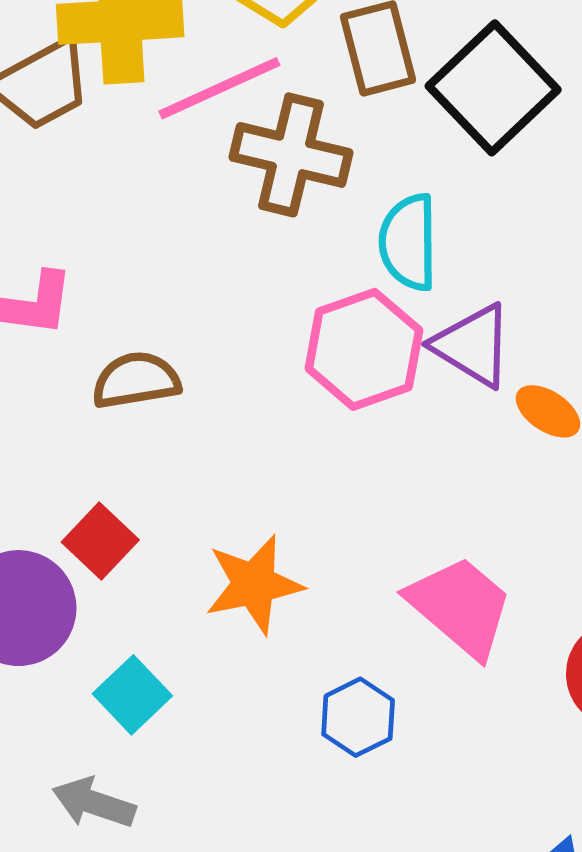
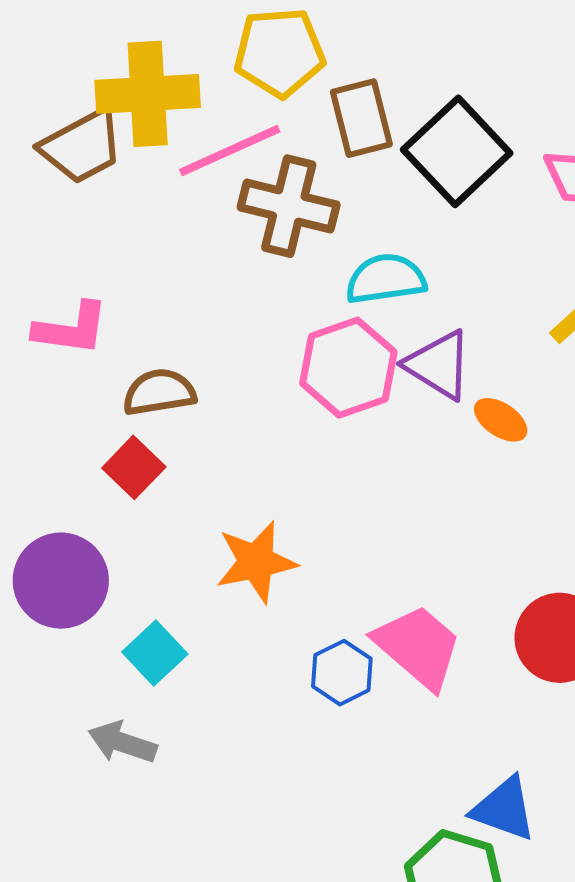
cyan semicircle: (408, 242) -> (386, 279), turned 82
red square: (100, 541) -> (134, 467), moved
pink trapezoid: (460, 607) -> (418, 647), moved

